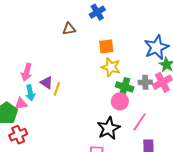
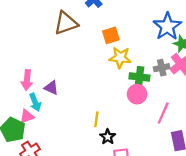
brown triangle: (69, 29) -> (66, 23), size x1.6
yellow line: (57, 89) -> (96, 119), moved
black star: (109, 128) -> (108, 137), moved, size x0.6

